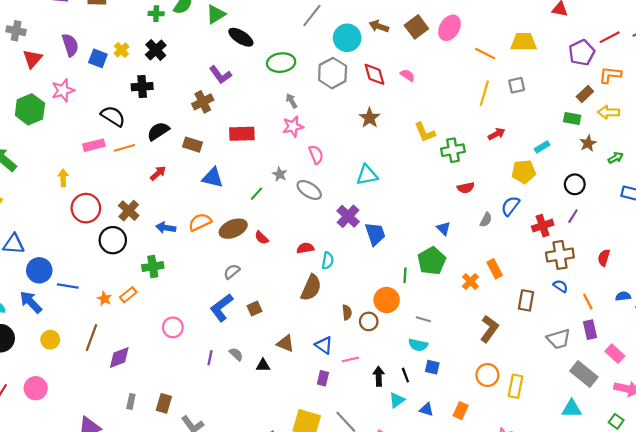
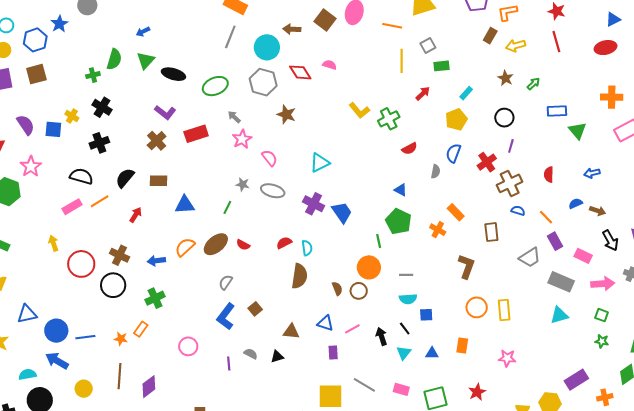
brown star: (370, 118) -> (286, 114), moved
green rectangle: (572, 119) -> (442, 66), moved
red rectangle: (242, 134) -> (196, 134), moved

